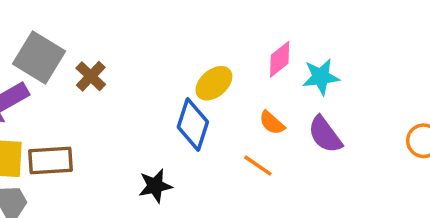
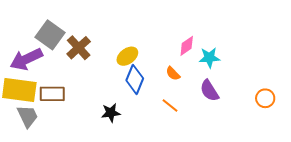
brown cross: (91, 76) -> (79, 48), size x1.4
yellow ellipse: (214, 83) -> (127, 56), moved
orange semicircle: (272, 123) -> (173, 74), moved

